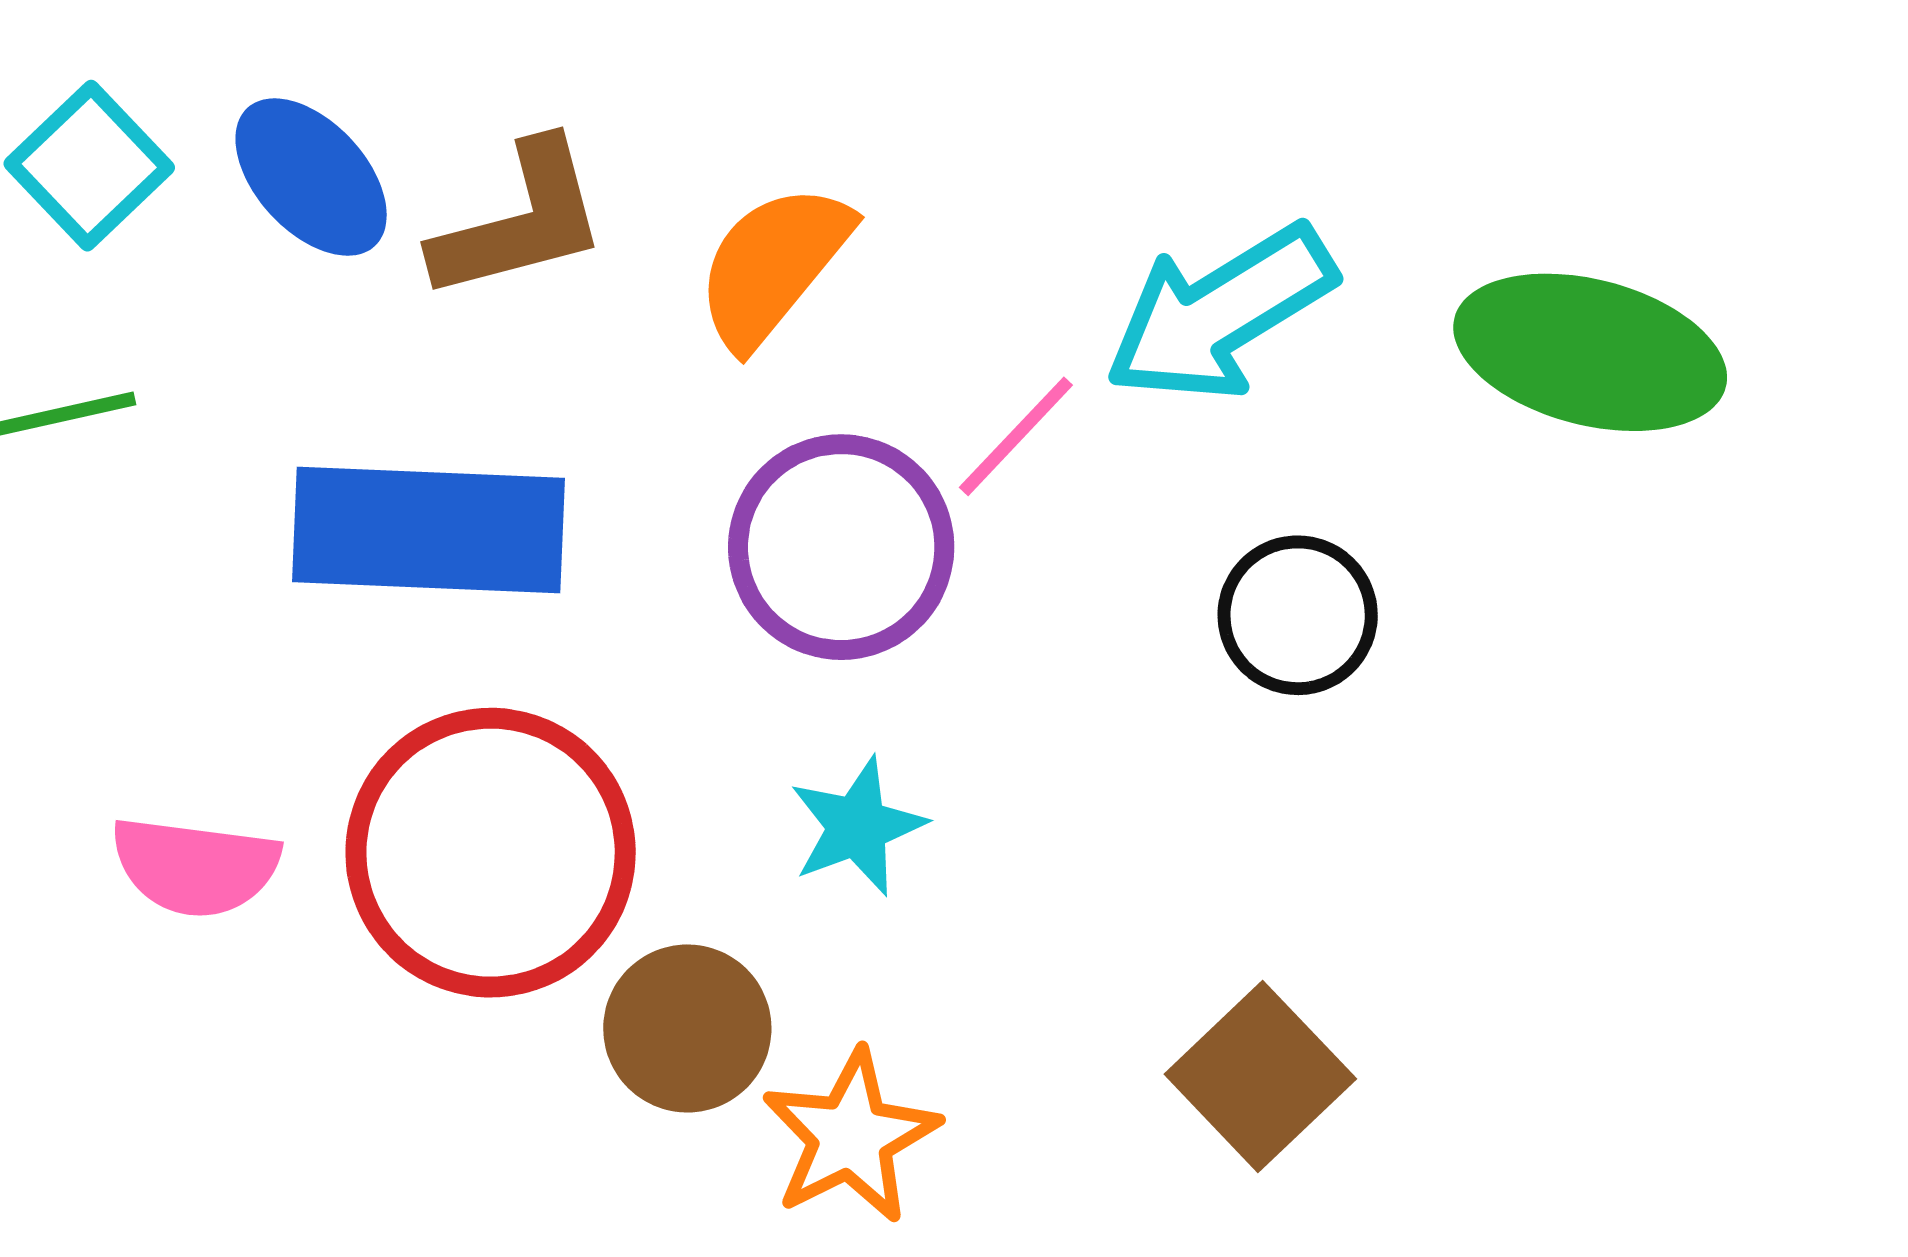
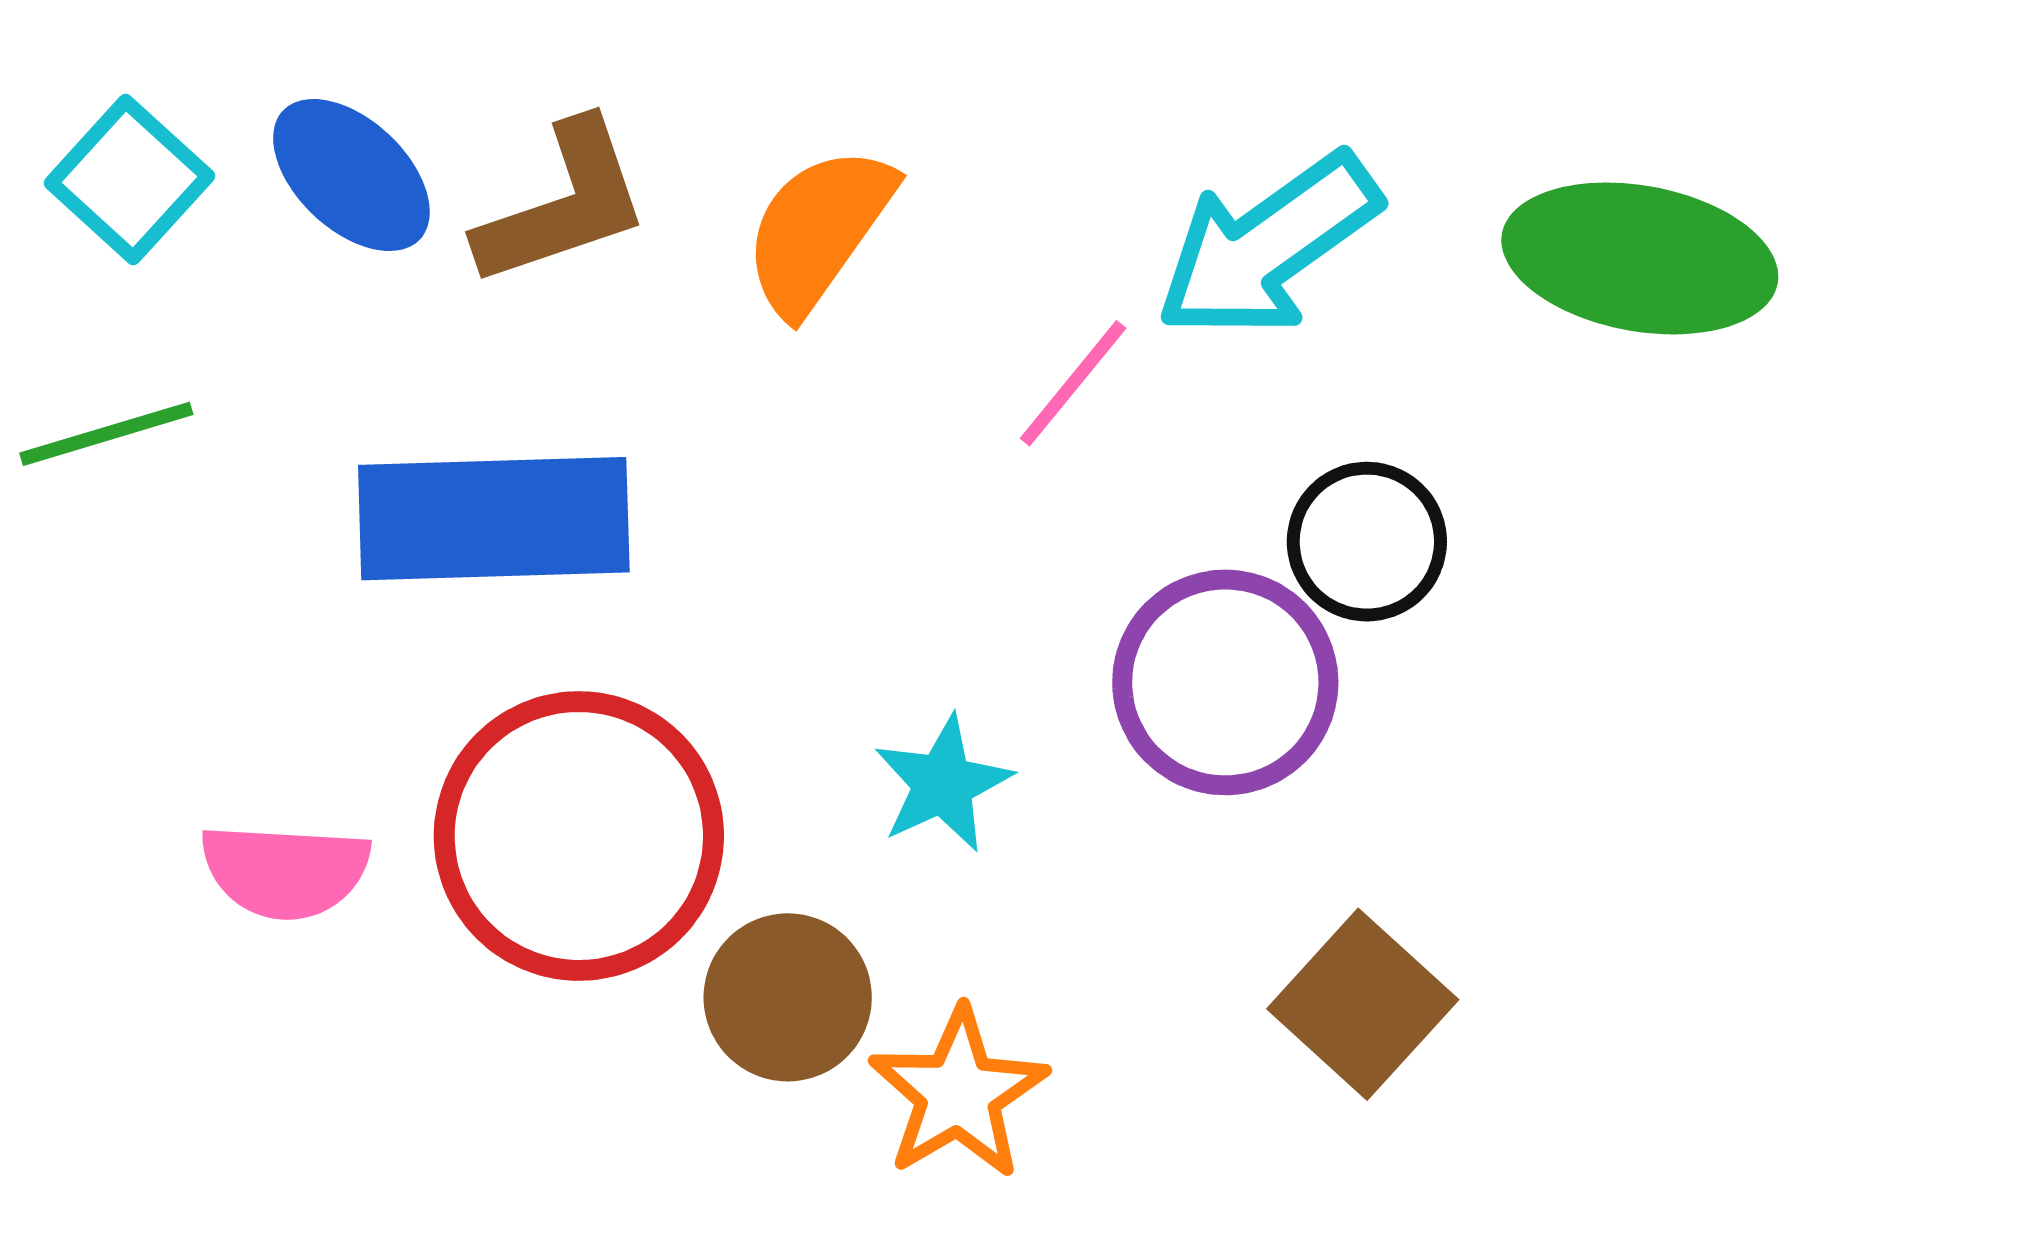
purple circle: (841, 547) -> (1225, 682), moved

